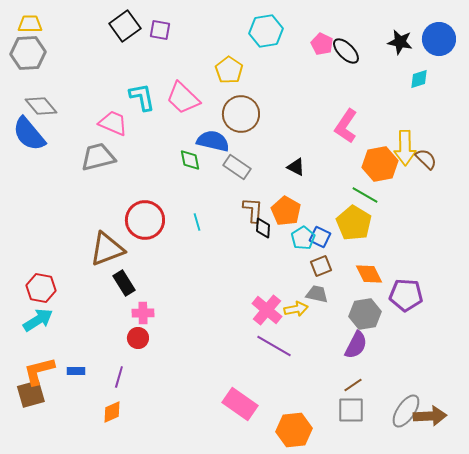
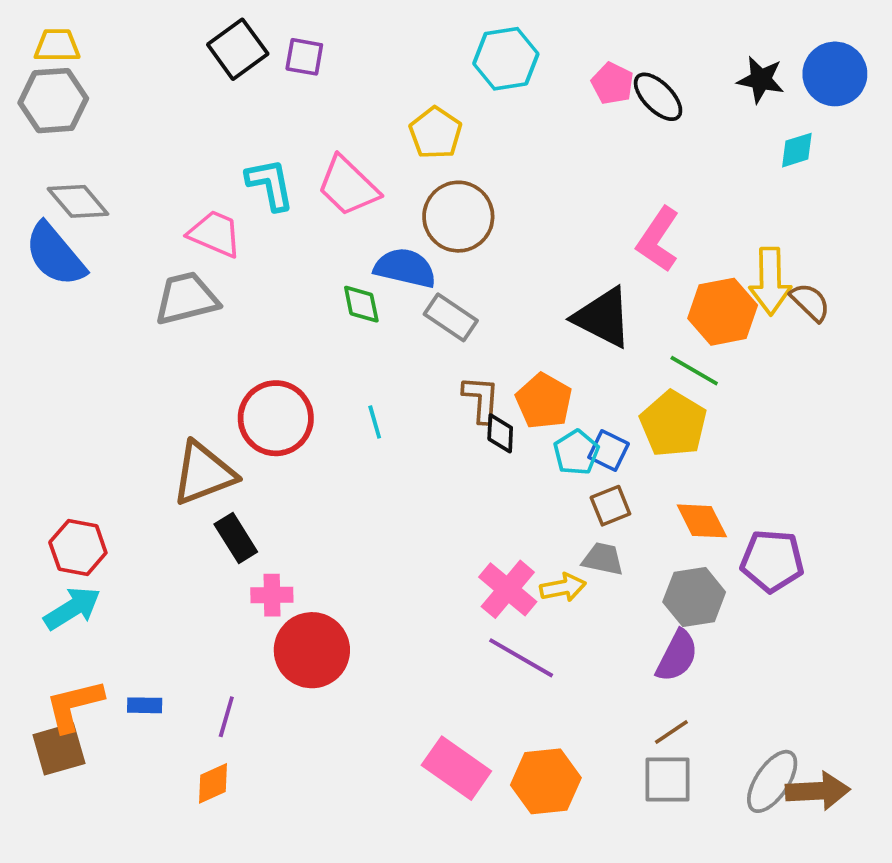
black triangle: (296, 167) -> (603, 317), moved, size x1.8
red circle: (138, 338) -> (312, 650), moved, size x1.8
orange hexagon: (294, 430) -> (546, 781), moved

